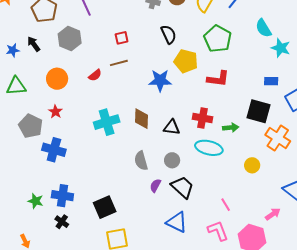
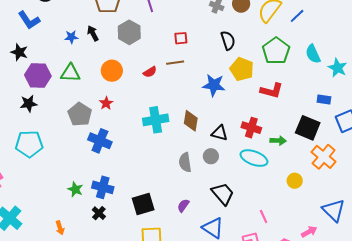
cyan semicircle: (263, 28) -> (313, 54), moved
gray circle: (172, 160) -> (211, 156), moved
purple semicircle: (155, 186) -> (183, 205), moved

